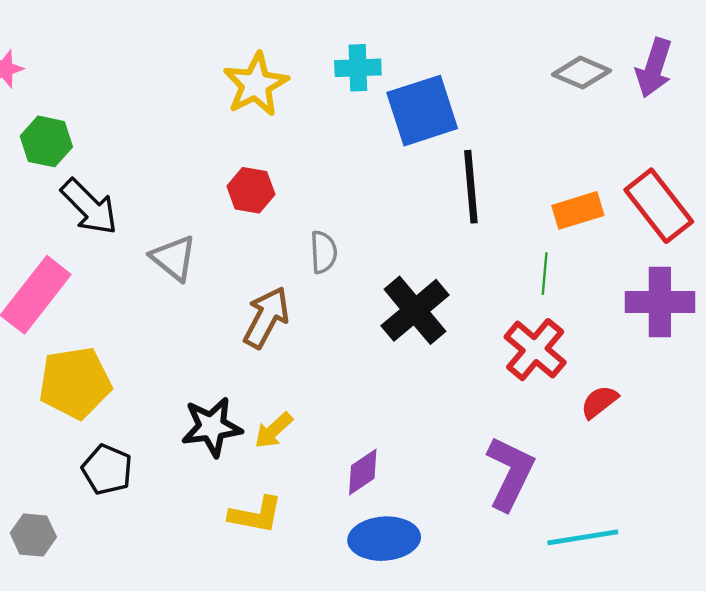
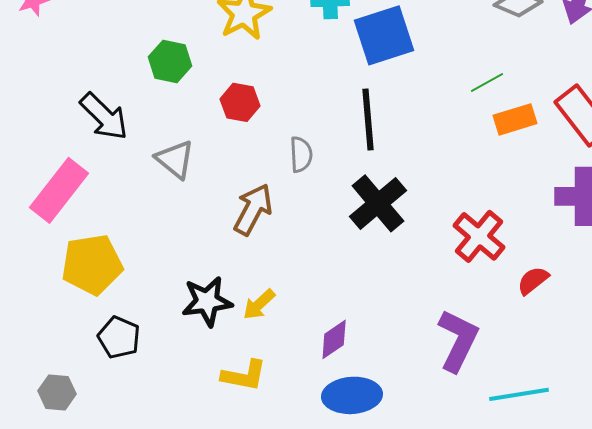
green hexagon: (46, 141) -> (170, 61), moved
black line: (471, 187) -> (368, 119), moved
green line: (545, 273) -> (487, 82), moved, turned 56

